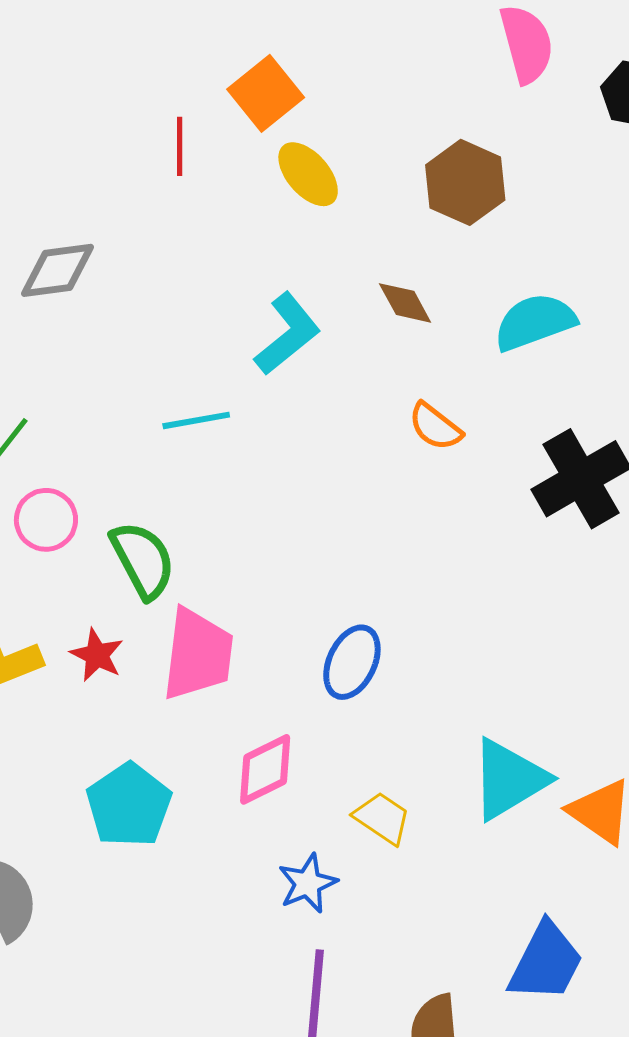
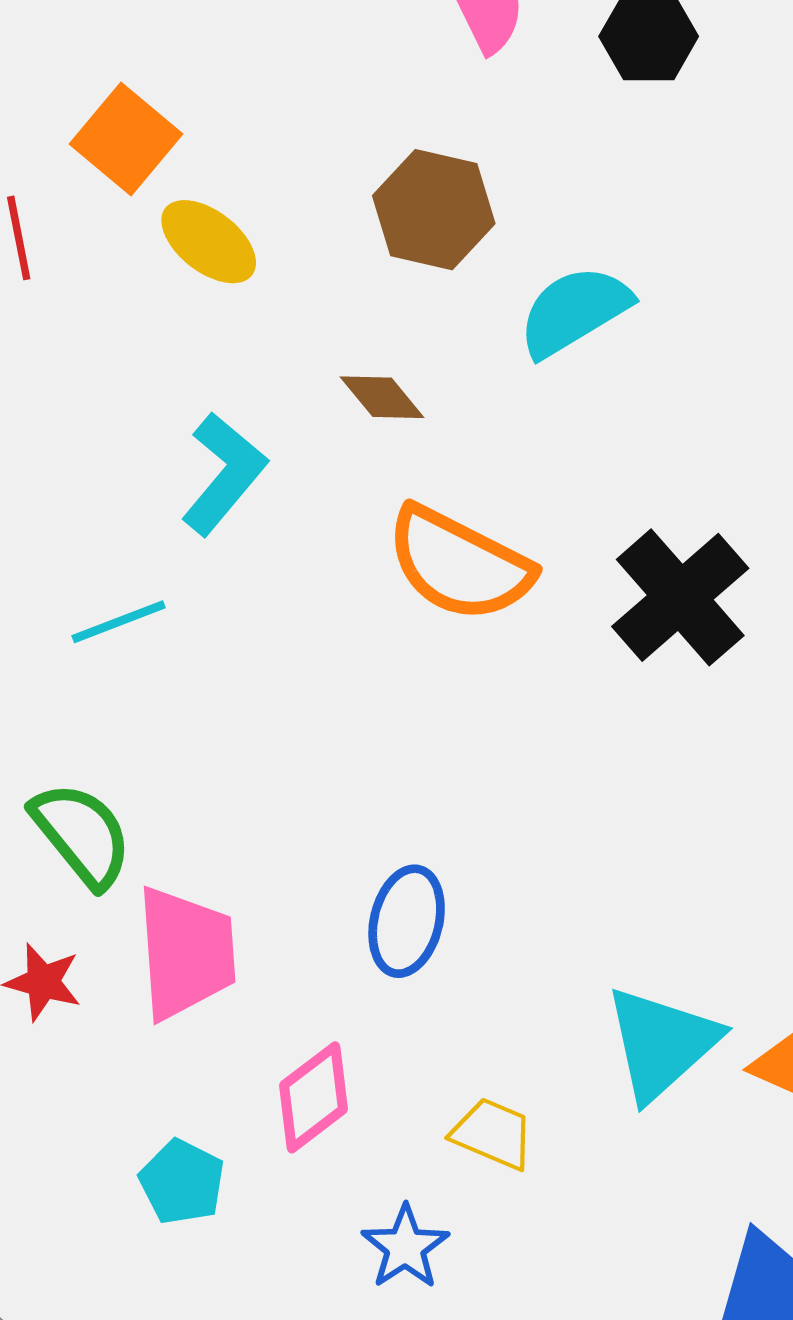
cyan semicircle: (535, 322) -> (574, 311), moved
orange semicircle: (435, 427) -> (459, 564), size x1.8
cyan pentagon: (129, 805) -> (182, 1182), moved, size x0.7

